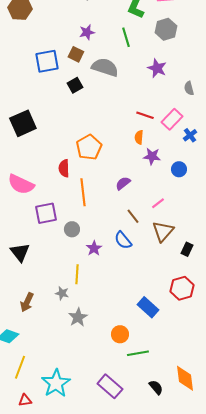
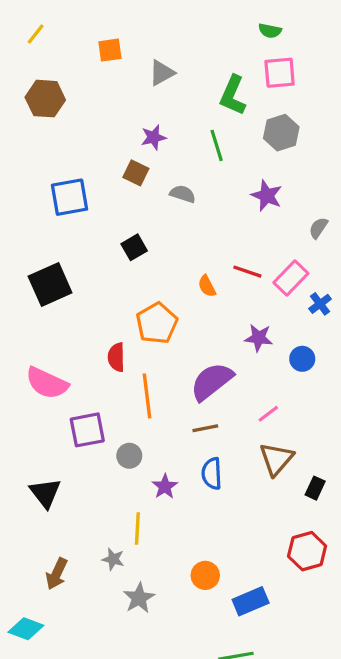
blue square: (47, 61) -> (70, 197), moved
gray semicircle: (105, 67) -> (183, 194), size x0.6
black square: (75, 85) -> (134, 247), moved
gray semicircle: (189, 88) -> (318, 228), turned 48
orange semicircle: (139, 137) -> (207, 286), moved, turned -32
purple semicircle: (123, 183) -> (212, 381), size x1.8
brown line: (133, 216) -> (205, 428), moved, turned -63
blue semicircle: (123, 240) -> (212, 474), turned 36
blue rectangle: (148, 307) -> (251, 601), moved, turned -65
orange circle: (120, 334) -> (205, 575), moved

